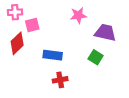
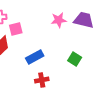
purple trapezoid: (105, 33) -> (84, 20), moved
blue rectangle: (53, 55) -> (35, 57), turned -36

